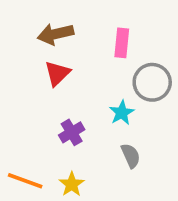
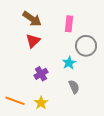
brown arrow: (56, 34) -> (32, 19), turned -132

